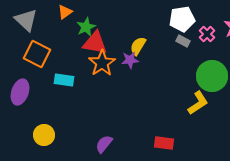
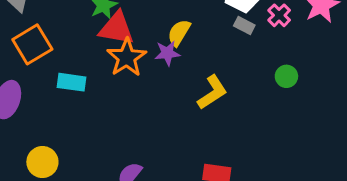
orange square: (37, 54) -> (32, 44), turned 32
green circle: (212, 76) -> (286, 76), size x0.5
yellow L-shape: (198, 103) -> (212, 92), moved

